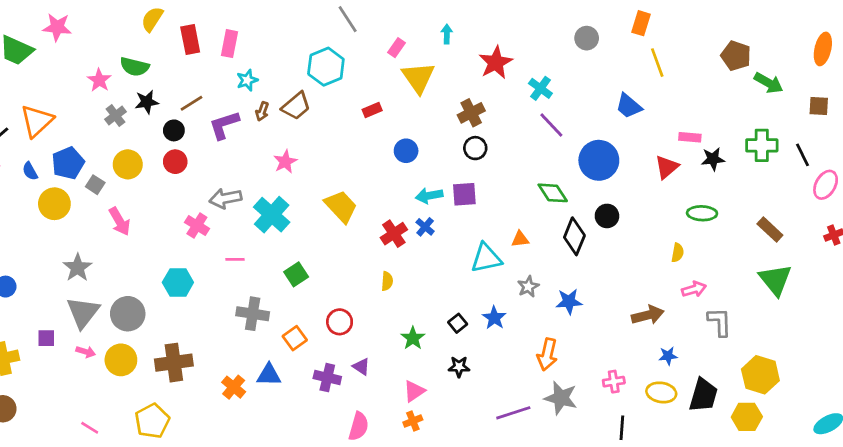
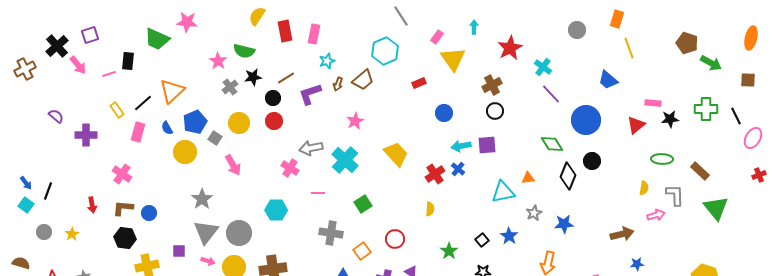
brown rectangle: (770, 230) -> (700, 171), moved
gray L-shape: (720, 322) -> (675, 195), moved

